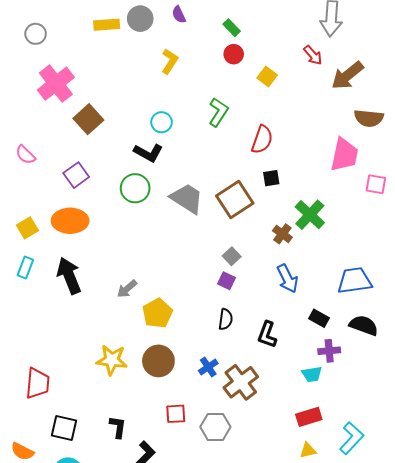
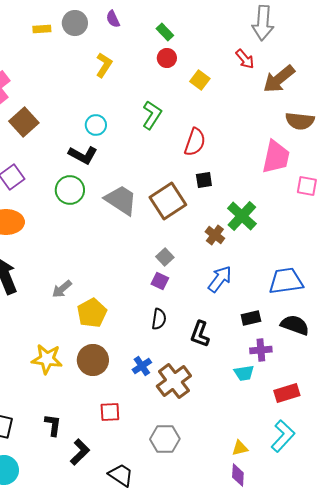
yellow rectangle: (107, 25) -> (42, 29), size x0.7
blue arrow: (287, 279) -> (220, 279), turned -116
black rectangle: (319, 318) -> (251, 318), turned -42
red rectangle: (309, 417) -> (287, 393), moved
gray hexagon: (215, 427) -> (165, 439), moved

